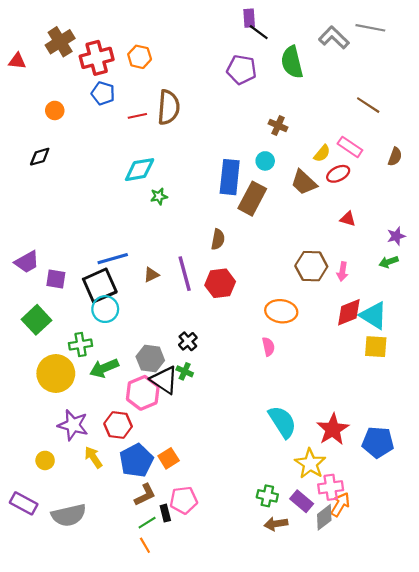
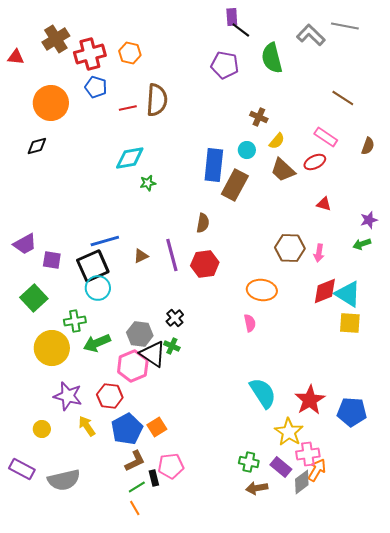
orange circle: (55, 110) -> (51, 103), size x2.0
yellow semicircle: (322, 153) -> (277, 141), moved

